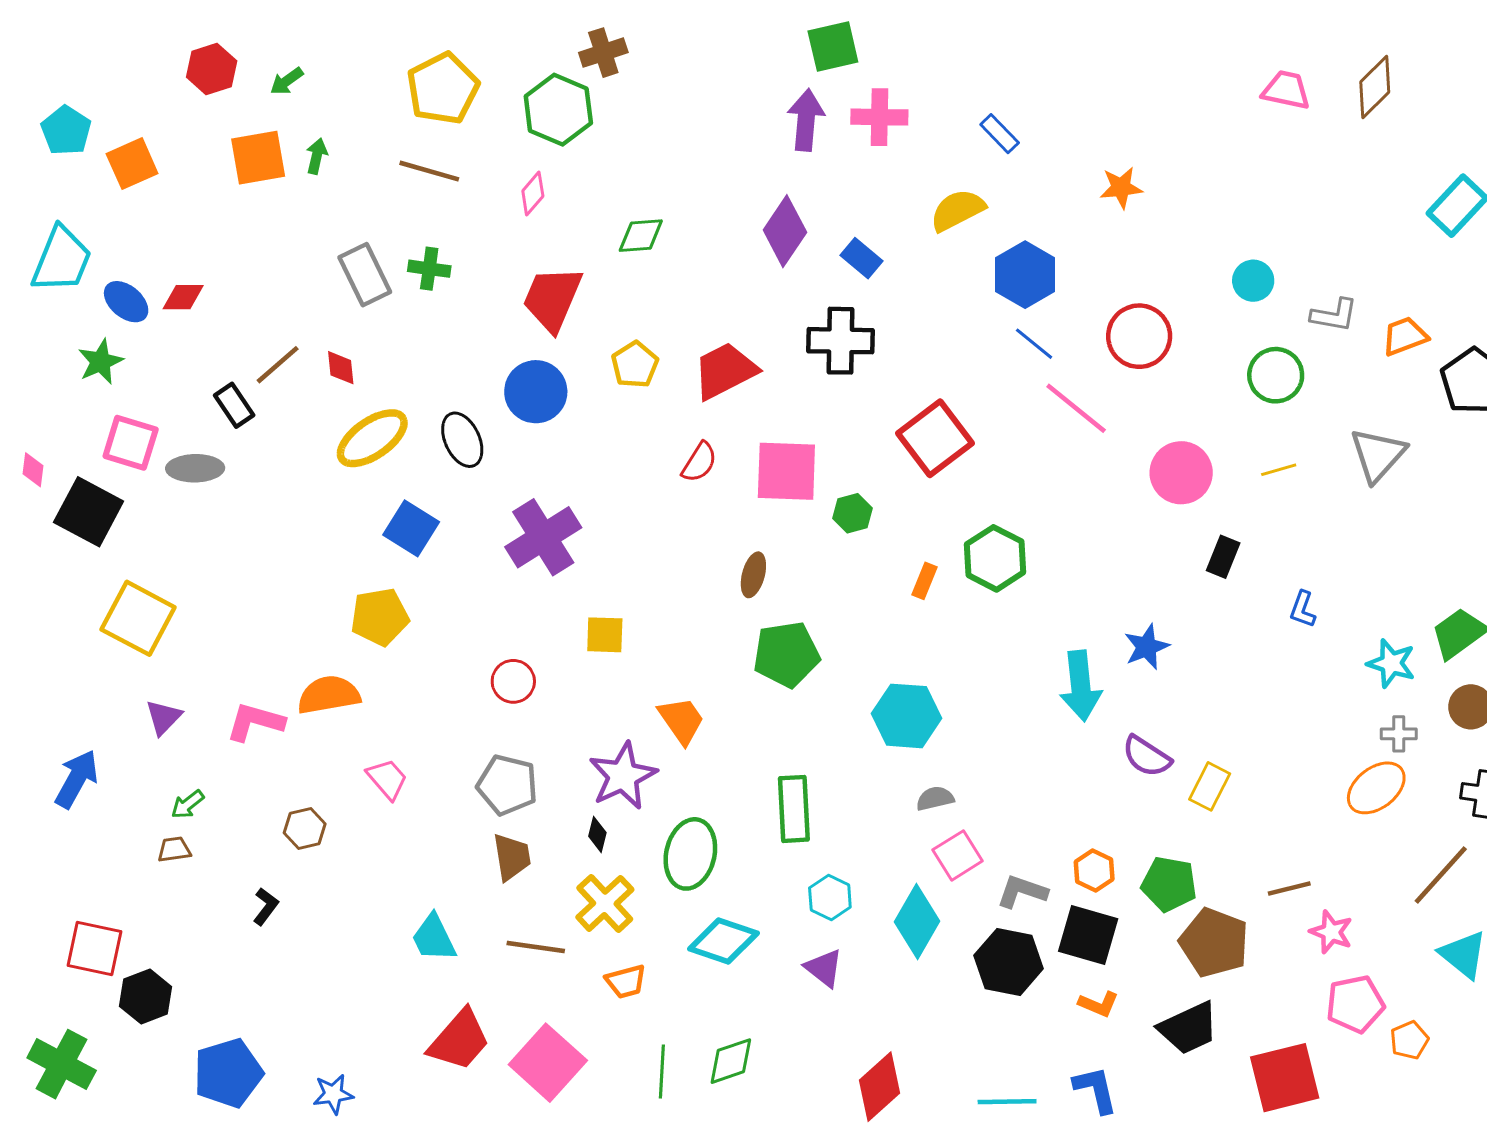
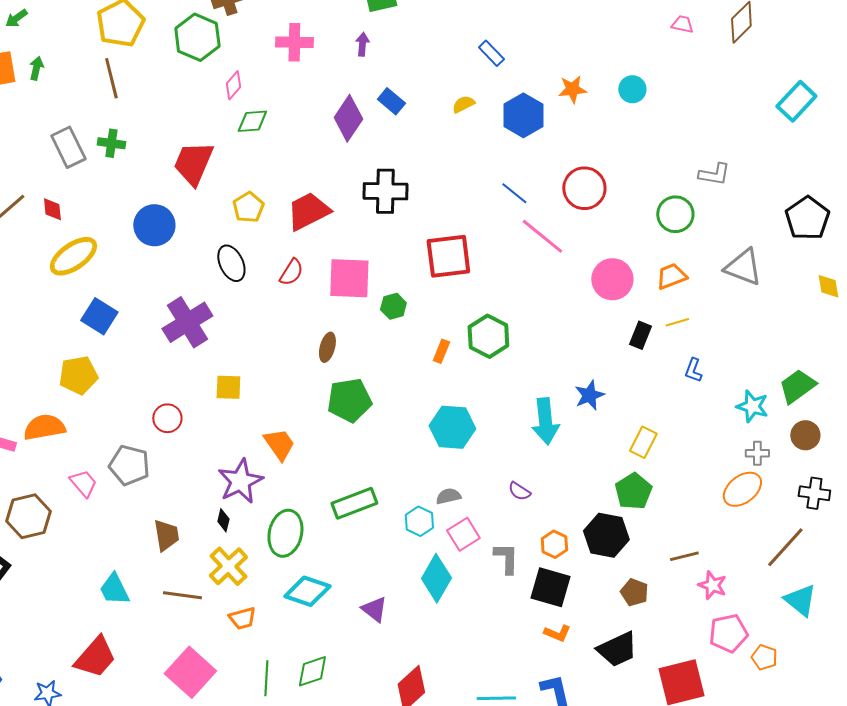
pink trapezoid: (1286, 90) -> (682, 24), size x0.7
pink cross: (879, 117) -> (294, 42), moved
purple arrow: (806, 120) -> (362, 44), size x0.6
brown line: (429, 171) -> (111, 78), turned 60
pink diamond: (533, 194) -> (233, 85), moved
yellow semicircle: (958, 210) -> (463, 104), size x0.6
blue rectangle: (861, 258) -> (391, 101), moved
blue hexagon: (1025, 275) -> (523, 115), moved
cyan circle: (1253, 281) -> (632, 89), moved
orange trapezoid: (1405, 336) -> (671, 276), moved
blue circle: (536, 392) -> (154, 225), moved
red square: (935, 438) -> (448, 256), turned 30
black ellipse: (462, 440) -> (231, 263), moved
gray triangle: (1378, 455) -> (743, 267), turned -51
yellow line: (1279, 470) -> (677, 322), moved
cyan hexagon: (906, 716) -> (452, 427), moved
purple semicircle: (1147, 756) -> (519, 491), moved, size x0.7
gray pentagon: (507, 785) -> (129, 465), moved
yellow rectangle: (1210, 786) -> (643, 442), moved
green rectangle: (794, 809) -> (354, 503), turned 72
brown hexagon: (305, 828) -> (28, 516), size x1.6
green pentagon: (1169, 884) -> (633, 491), moved, turned 30
gray L-shape: (1022, 891) -> (506, 558), turned 72
cyan hexagon: (830, 897) -> (419, 521), moved
brown pentagon: (1214, 943) -> (634, 592), size x0.6
black hexagon: (1009, 962) -> (606, 535), moved
red trapezoid: (459, 1040) -> (95, 657), moved
orange pentagon: (1409, 1040) -> (764, 657), turned -30

